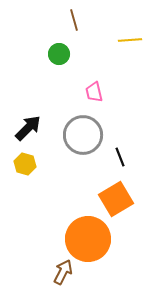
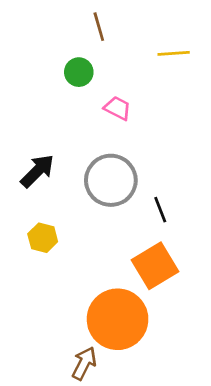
pink trapezoid: (94, 92) -> (118, 108), moved, turned 130
yellow hexagon: (25, 164) -> (43, 238), moved

